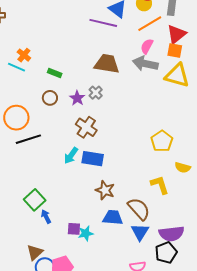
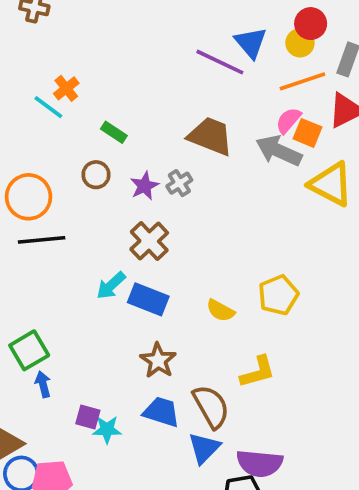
orange square: (175, 51) -> (307, 133), moved
yellow semicircle: (183, 168) -> (220, 311), moved
yellow L-shape: (160, 185) -> (258, 372), turned 80

